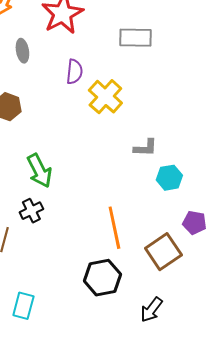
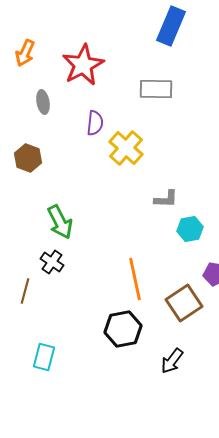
black cross: (31, 211) -> (52, 262), turned -30

